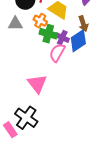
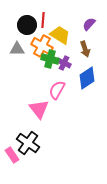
orange cross: (40, 21) -> (42, 46), size x1.5
blue diamond: (78, 41) -> (87, 78), moved
pink semicircle: (57, 53) -> (57, 90), moved

